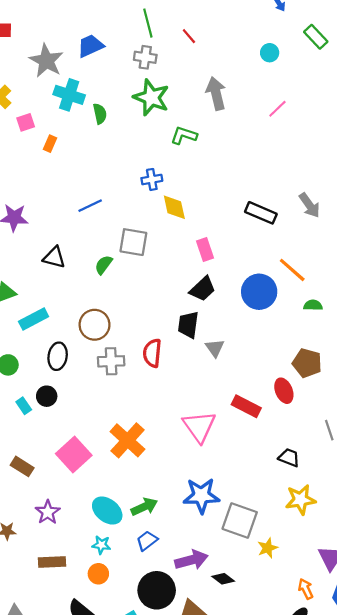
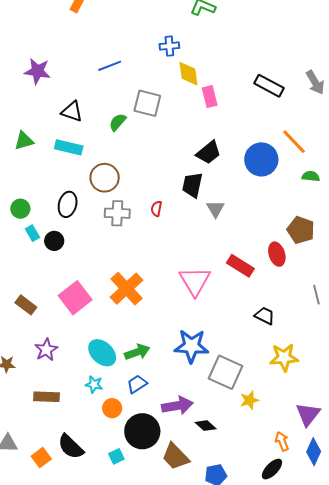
pink rectangle: (205, 249) -> (210, 97), moved
cyan rectangle: (34, 319) -> (69, 147), moved, turned 36
red semicircle: (152, 353) -> (156, 209), size x0.6
cyan rectangle: (24, 406) -> (32, 233), moved
black trapezoid: (289, 458) -> (265, 316), moved
orange circle: (98, 574) -> (112, 408), moved

